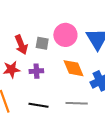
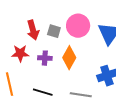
orange diamond: (74, 68) -> (69, 58), moved, turned 45

